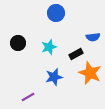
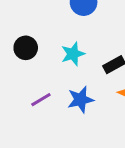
purple line: (28, 97) -> (41, 100), moved

